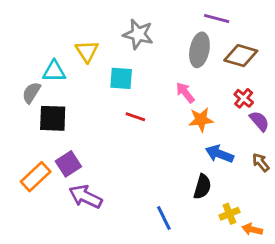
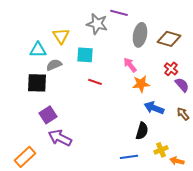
purple line: (217, 19) -> (119, 13), moved
gray semicircle: (31, 93) -> (54, 65), moved, turned 35
orange rectangle: (36, 177) -> (25, 157), moved
blue line: (164, 218) -> (129, 157), moved, turned -72

